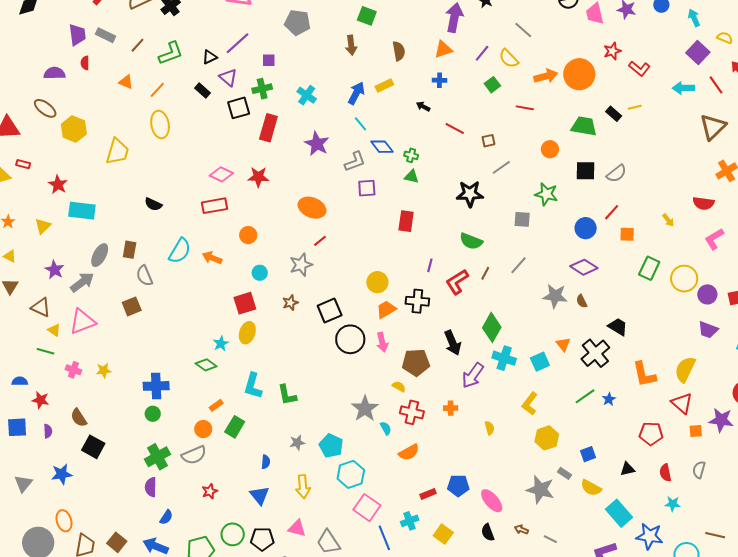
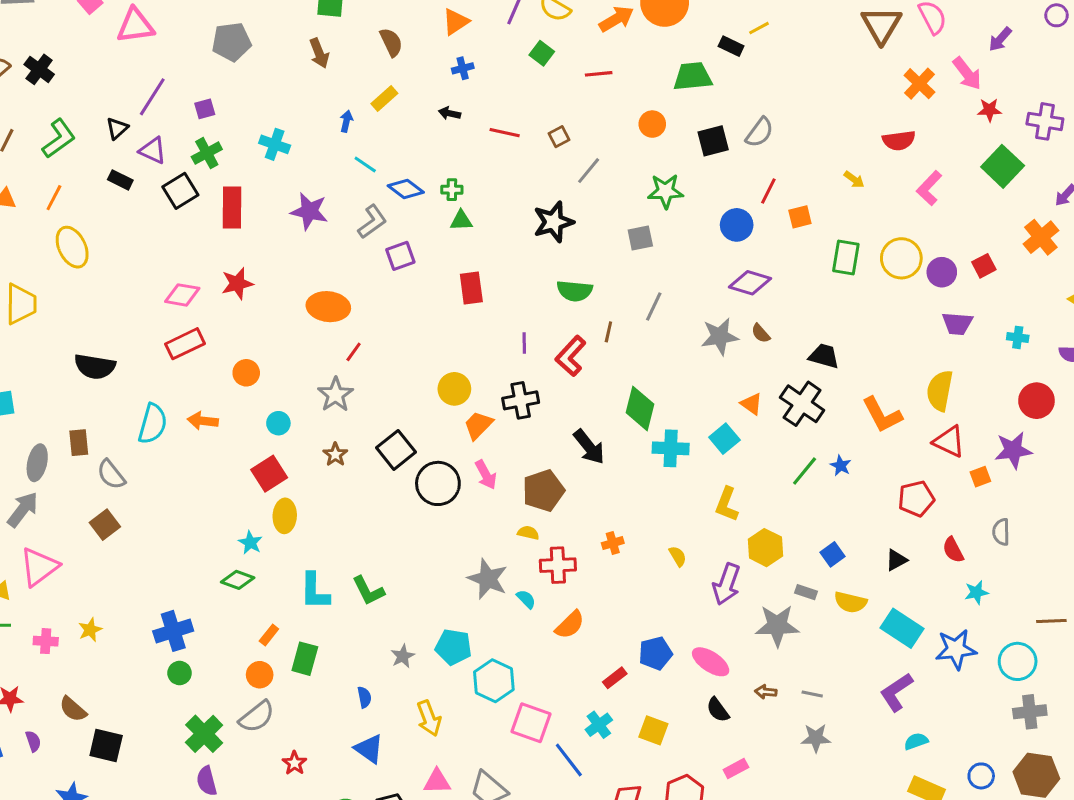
blue arrow: (356, 93) -> (346, 121), size x0.6
black semicircle: (153, 204) -> (95, 367), size x1.5
purple arrow: (473, 375) -> (726, 584), moved

